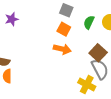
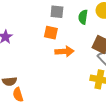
orange square: (64, 29) -> (51, 33), moved

